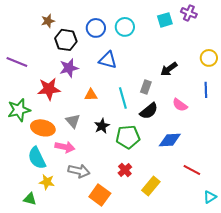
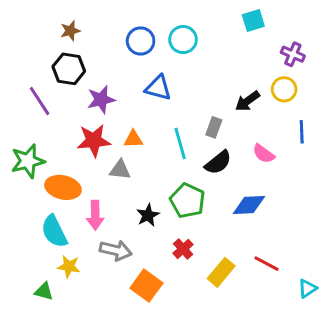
purple cross: (189, 13) -> (293, 54), moved
cyan square: (165, 20) -> (253, 20), moved
black hexagon: (66, 40) -> (69, 69), moved
yellow circle: (209, 58) -> (284, 89), moved
purple line: (17, 62) -> (40, 101), moved, turned 35
red star: (49, 89) -> (94, 141), moved
gray triangle: (73, 121) -> (120, 170), moved, turned -42
black star: (102, 126) -> (148, 215), moved
green pentagon: (128, 137) -> (187, 201), turned 30
pink arrow: (65, 147) -> (95, 215), turned 78
red line: (192, 170) -> (267, 264), moved

